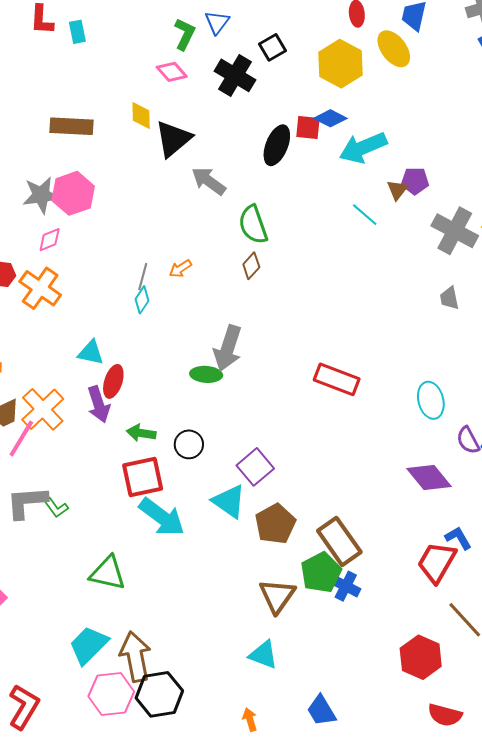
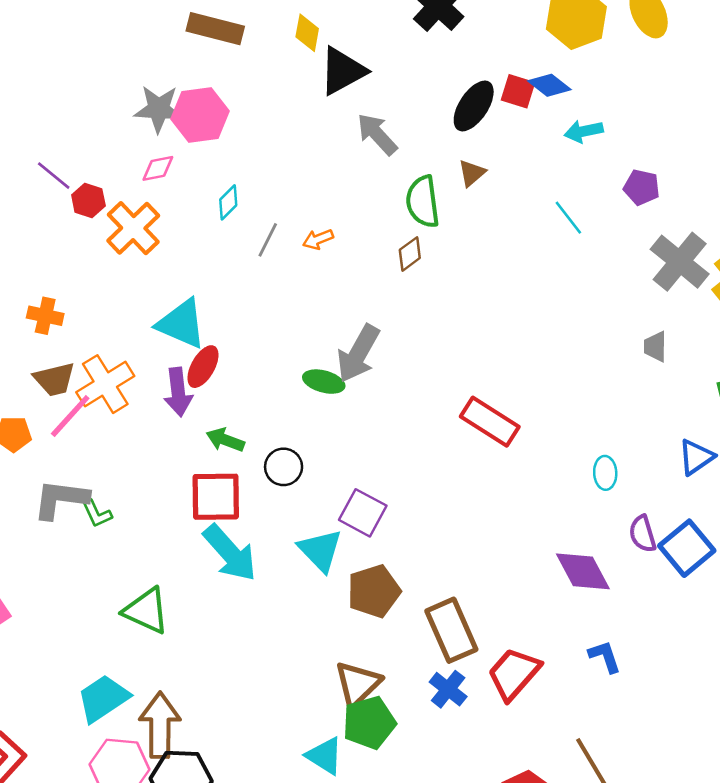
cyan arrow: (363, 148) -> (584, 131), size x0.6
brown triangle: (397, 190) -> (472, 173), moved
cyan diamond: (142, 300) -> (228, 202), moved
cyan triangle: (91, 353) -> (181, 324), size x1.5
cyan ellipse: (431, 400) -> (605, 473), size x0.7
purple square: (255, 467) -> (363, 513), turned -33
red trapezoid: (437, 562) -> (514, 674), moved
green pentagon: (321, 572) -> (369, 723), moved

